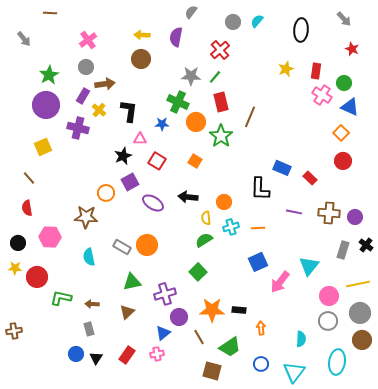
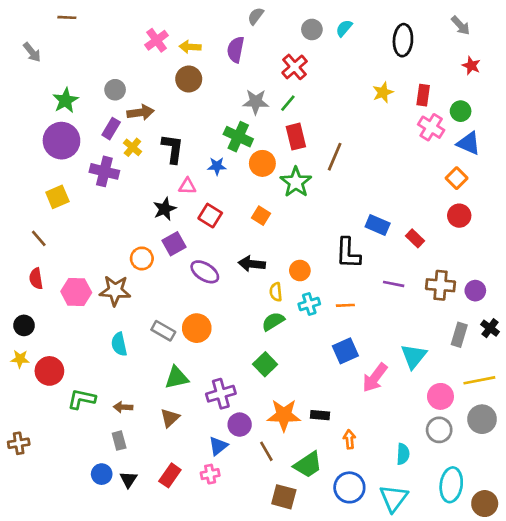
pink cross: (88, 40) -> (157, 40), moved
pink hexagon: (50, 237) -> (76, 292), moved
brown circle: (362, 340) -> (485, 504), moved
blue circle: (261, 364) -> (349, 487), size x1.5

